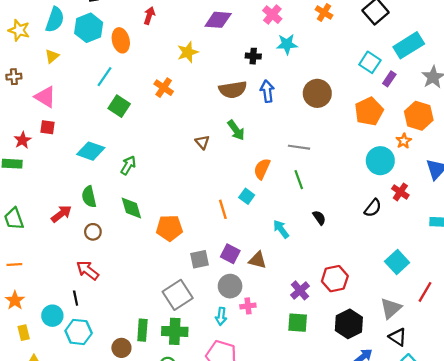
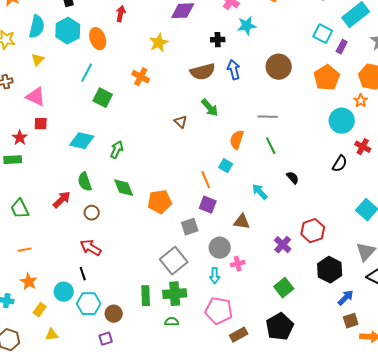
purple square: (230, 254) -> (208, 205), moved
green square: (298, 323) -> (284, 288), moved, turned -36
yellow rectangle: (24, 333) -> (40, 310), turned 56
brown circle: (121, 348) -> (114, 314), moved

